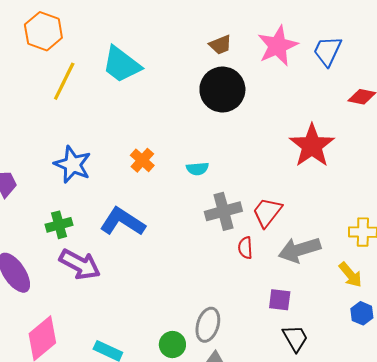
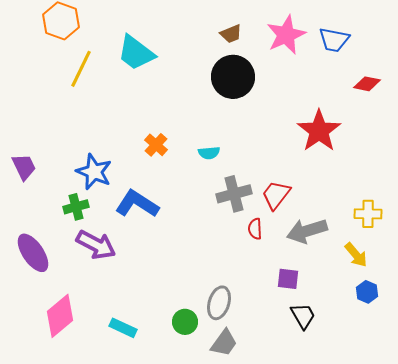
blue trapezoid: (328, 51) -> (334, 40), turned -104
blue star: (73, 164) -> (94, 172), moved

